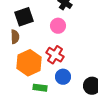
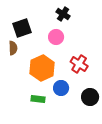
red cross: (55, 55) -> (79, 64), moved
orange hexagon: (29, 63) -> (42, 68), moved

